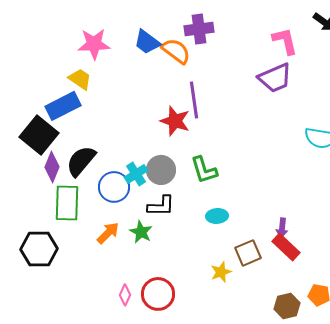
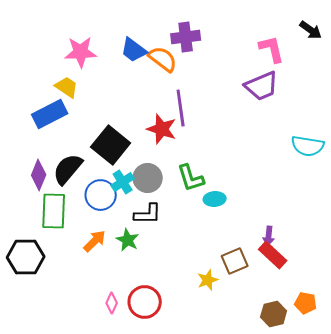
black square: (39, 135) -> (111, 145), moved
cyan ellipse: (217, 216) -> (215, 199), moved

